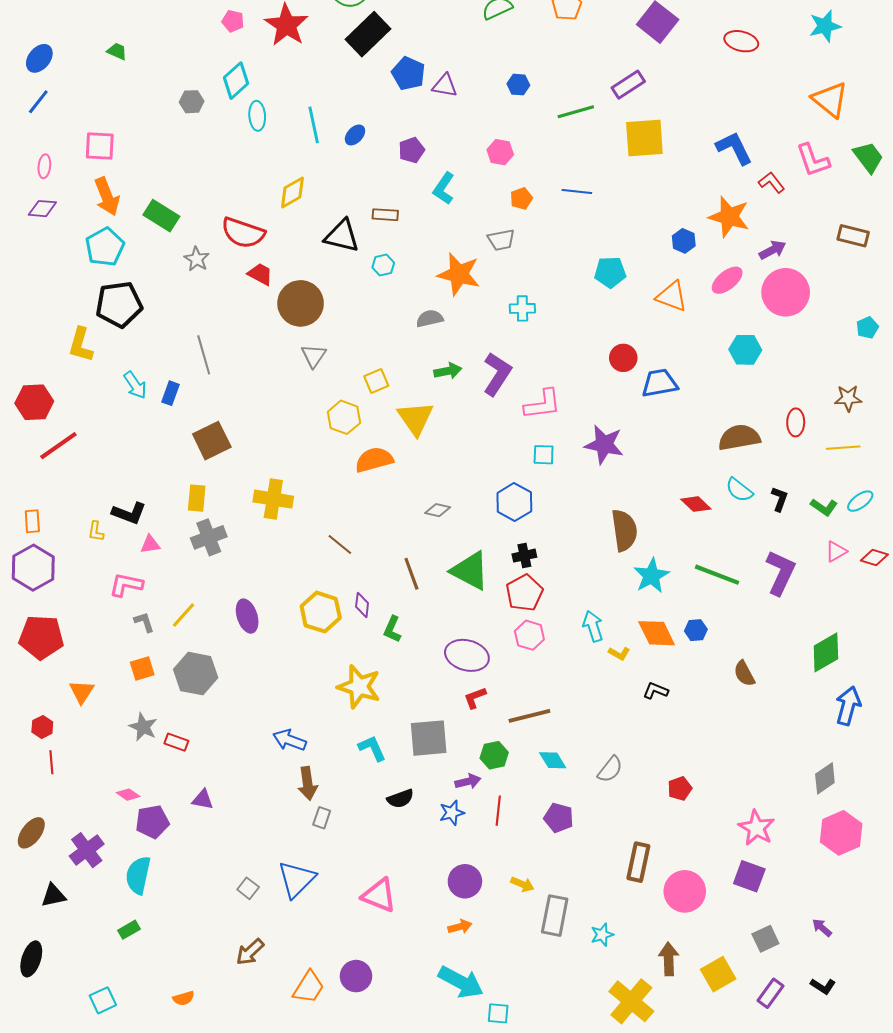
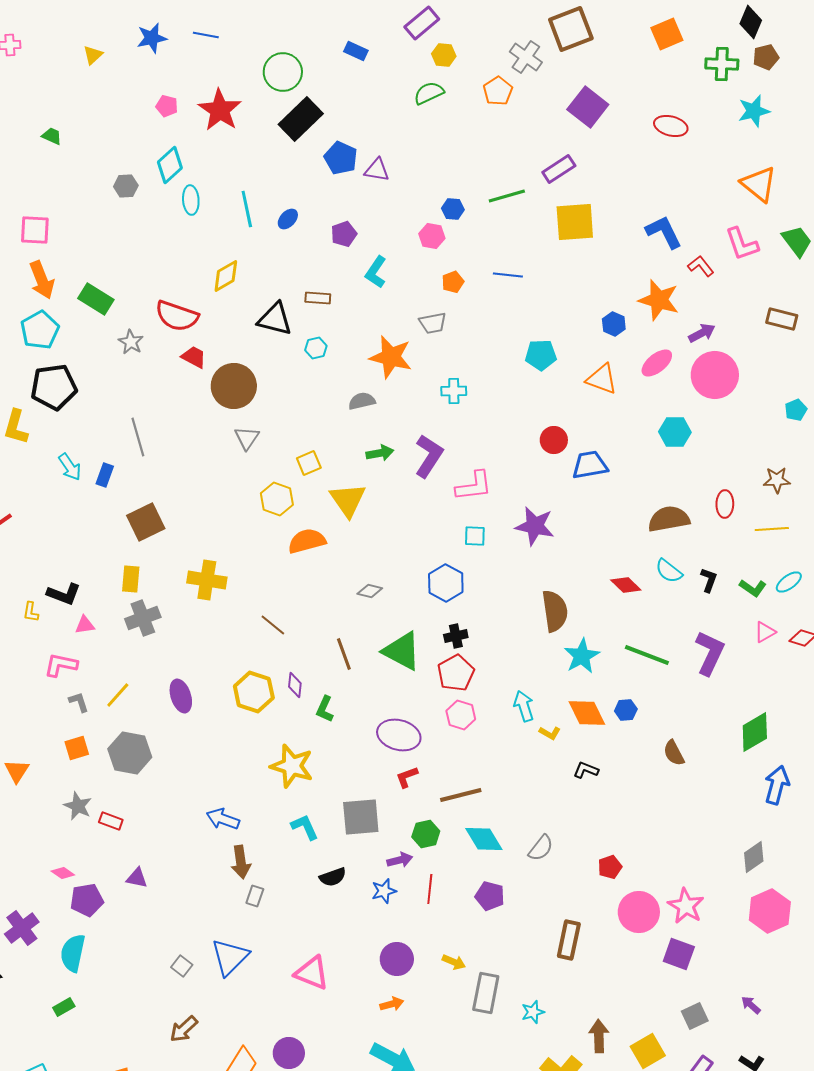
blue hexagon: (518, 85) -> (453, 209), moved
cyan diamond: (553, 760) -> (484, 839), size x1.4
pink circle: (685, 891) -> (639, 912), moved

